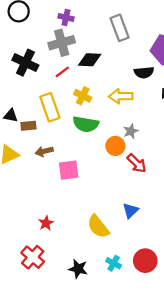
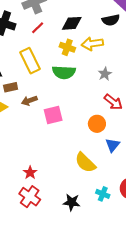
black diamond: (90, 60) -> (72, 23), moved
yellow cross: (83, 96) -> (67, 47), moved
brown rectangle: (28, 126) -> (11, 87), moved
orange circle: (115, 146) -> (97, 124), moved
red star: (46, 223) -> (30, 173), moved

